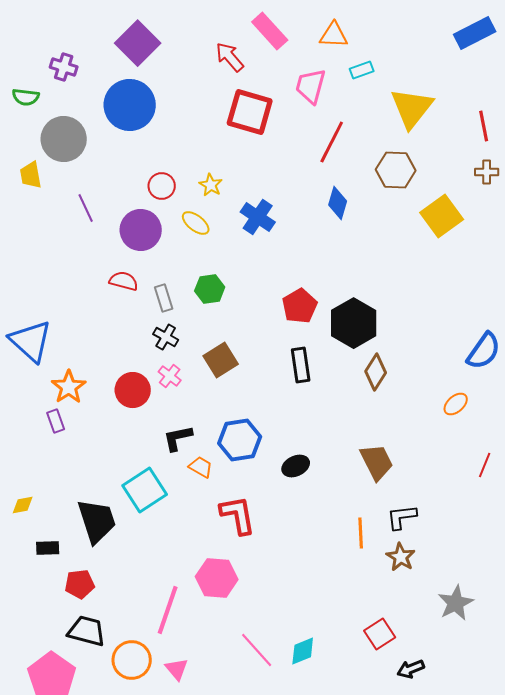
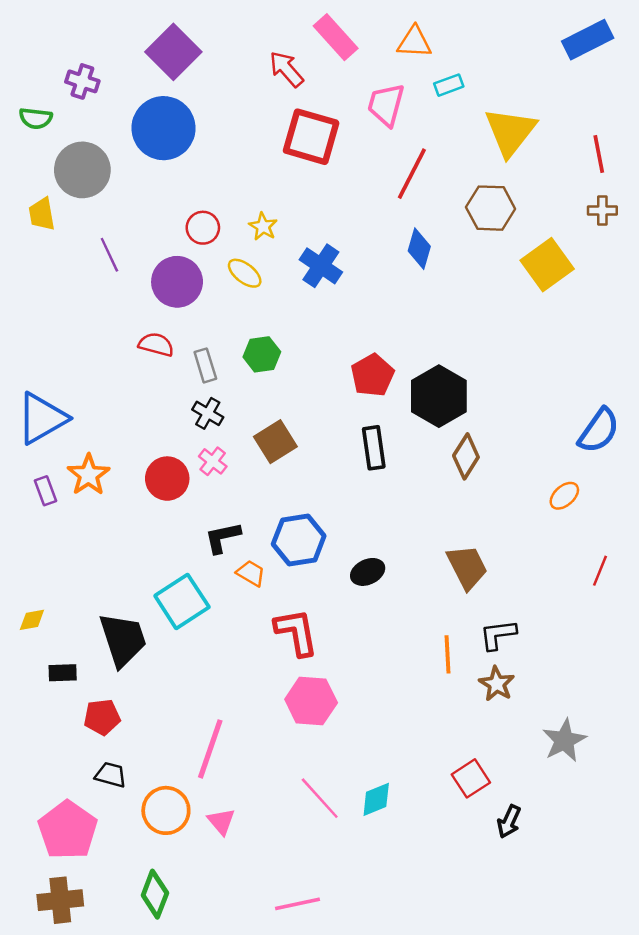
blue triangle: (31, 341) -> (42, 418), turned 48
purple rectangle: (56, 421) -> (45, 491), moved
pink hexagon: (217, 578) -> (311, 701), moved
black trapezoid: (87, 631) -> (111, 775), size x0.7
black arrow: (411, 669) -> (509, 822), turned -44

